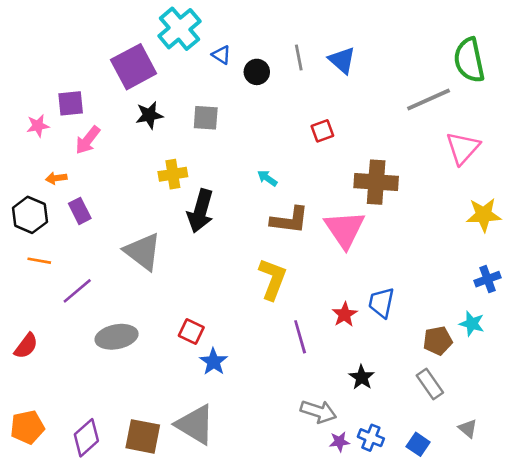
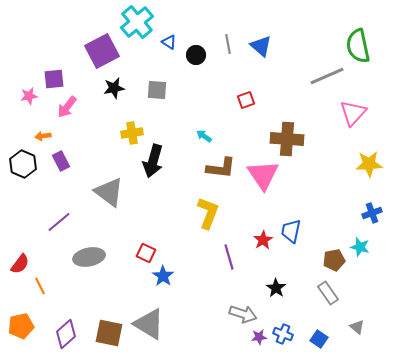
orange line: (39, 261) -> (40, 286), moved, turned 54

